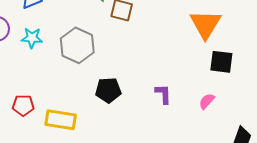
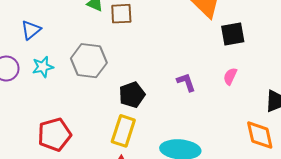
red pentagon: (23, 105) -> (54, 134), size x1.5
yellow rectangle: (61, 120) -> (123, 131), moved, turned -64

